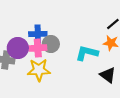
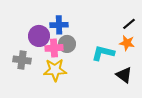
blue cross: (38, 34) -> (59, 25), moved
purple circle: (18, 48) -> (39, 36), moved

